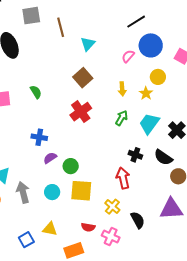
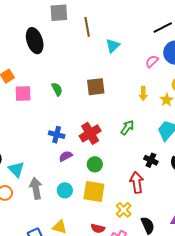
brown square: (83, 78) -> (96, 87), moved, turned 30
red cross: (81, 112) -> (90, 133), moved
green arrow: (121, 118) -> (127, 128), moved
green circle: (71, 166) -> (95, 164), moved

